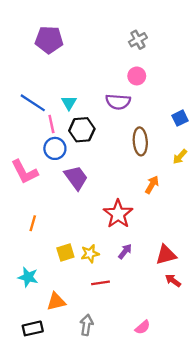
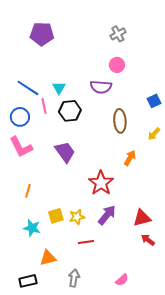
blue circle: (55, 148) -> (20, 117), moved
purple arrow: (125, 251) -> (107, 215), size x1.5
cyan star: (28, 277) -> (32, 228), moved

